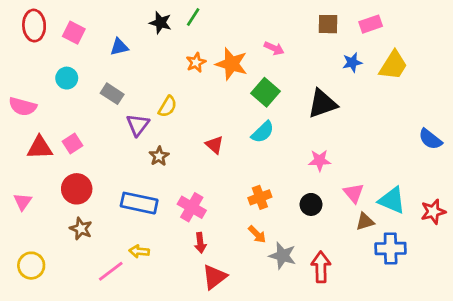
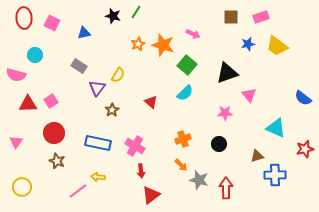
yellow trapezoid: (393, 65) -> (277, 46), turned 95
cyan circle: (67, 78) -> (35, 55), moved
pink triangle: (354, 193) -> (249, 95), moved
cyan triangle: (392, 200) -> (276, 128), moved

